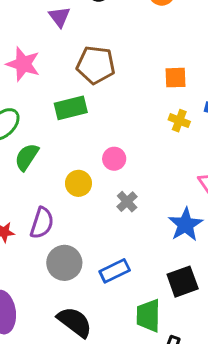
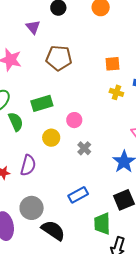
green rectangle: (71, 108) -> (42, 103), moved
green semicircle: (27, 157) -> (16, 122), turned 126
gray circle: (64, 263) -> (32, 208), moved

